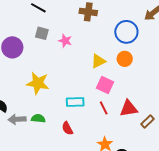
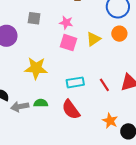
pink star: (65, 41) -> (66, 23), moved
pink square: (105, 85) -> (69, 43), moved
red semicircle: (67, 128) -> (71, 110), size x1.5

